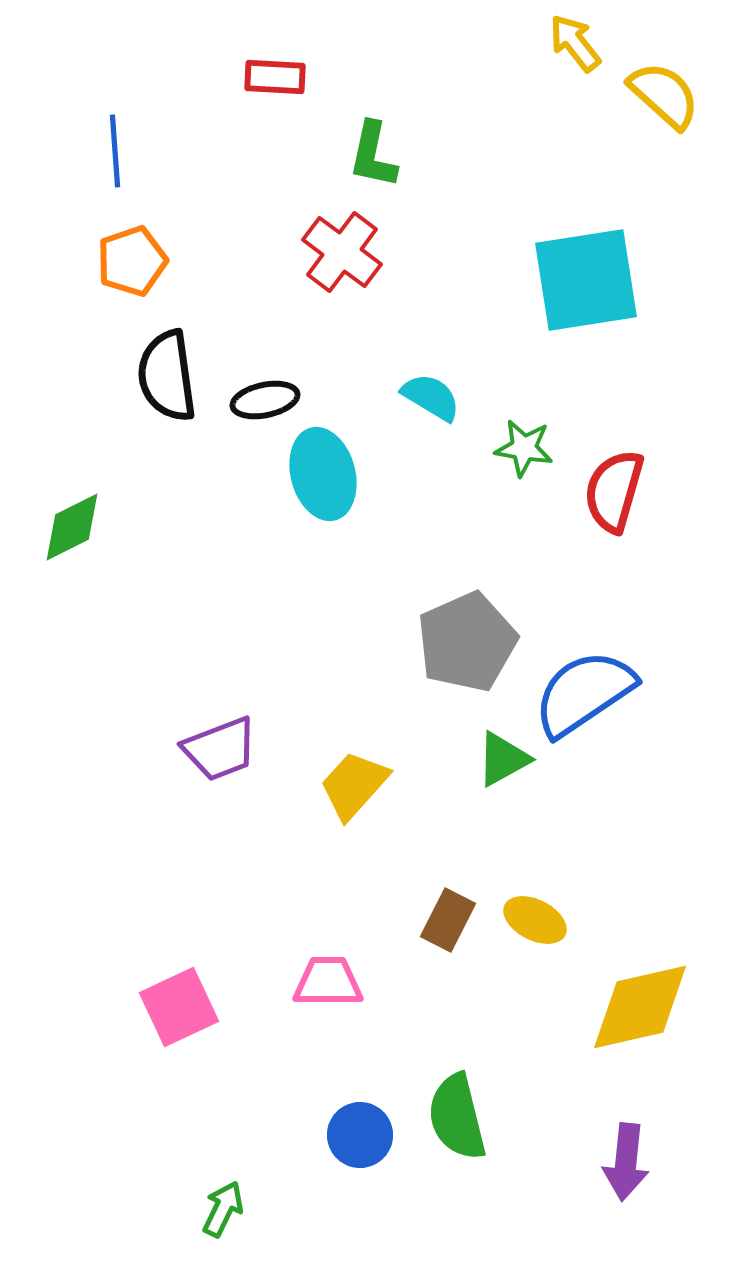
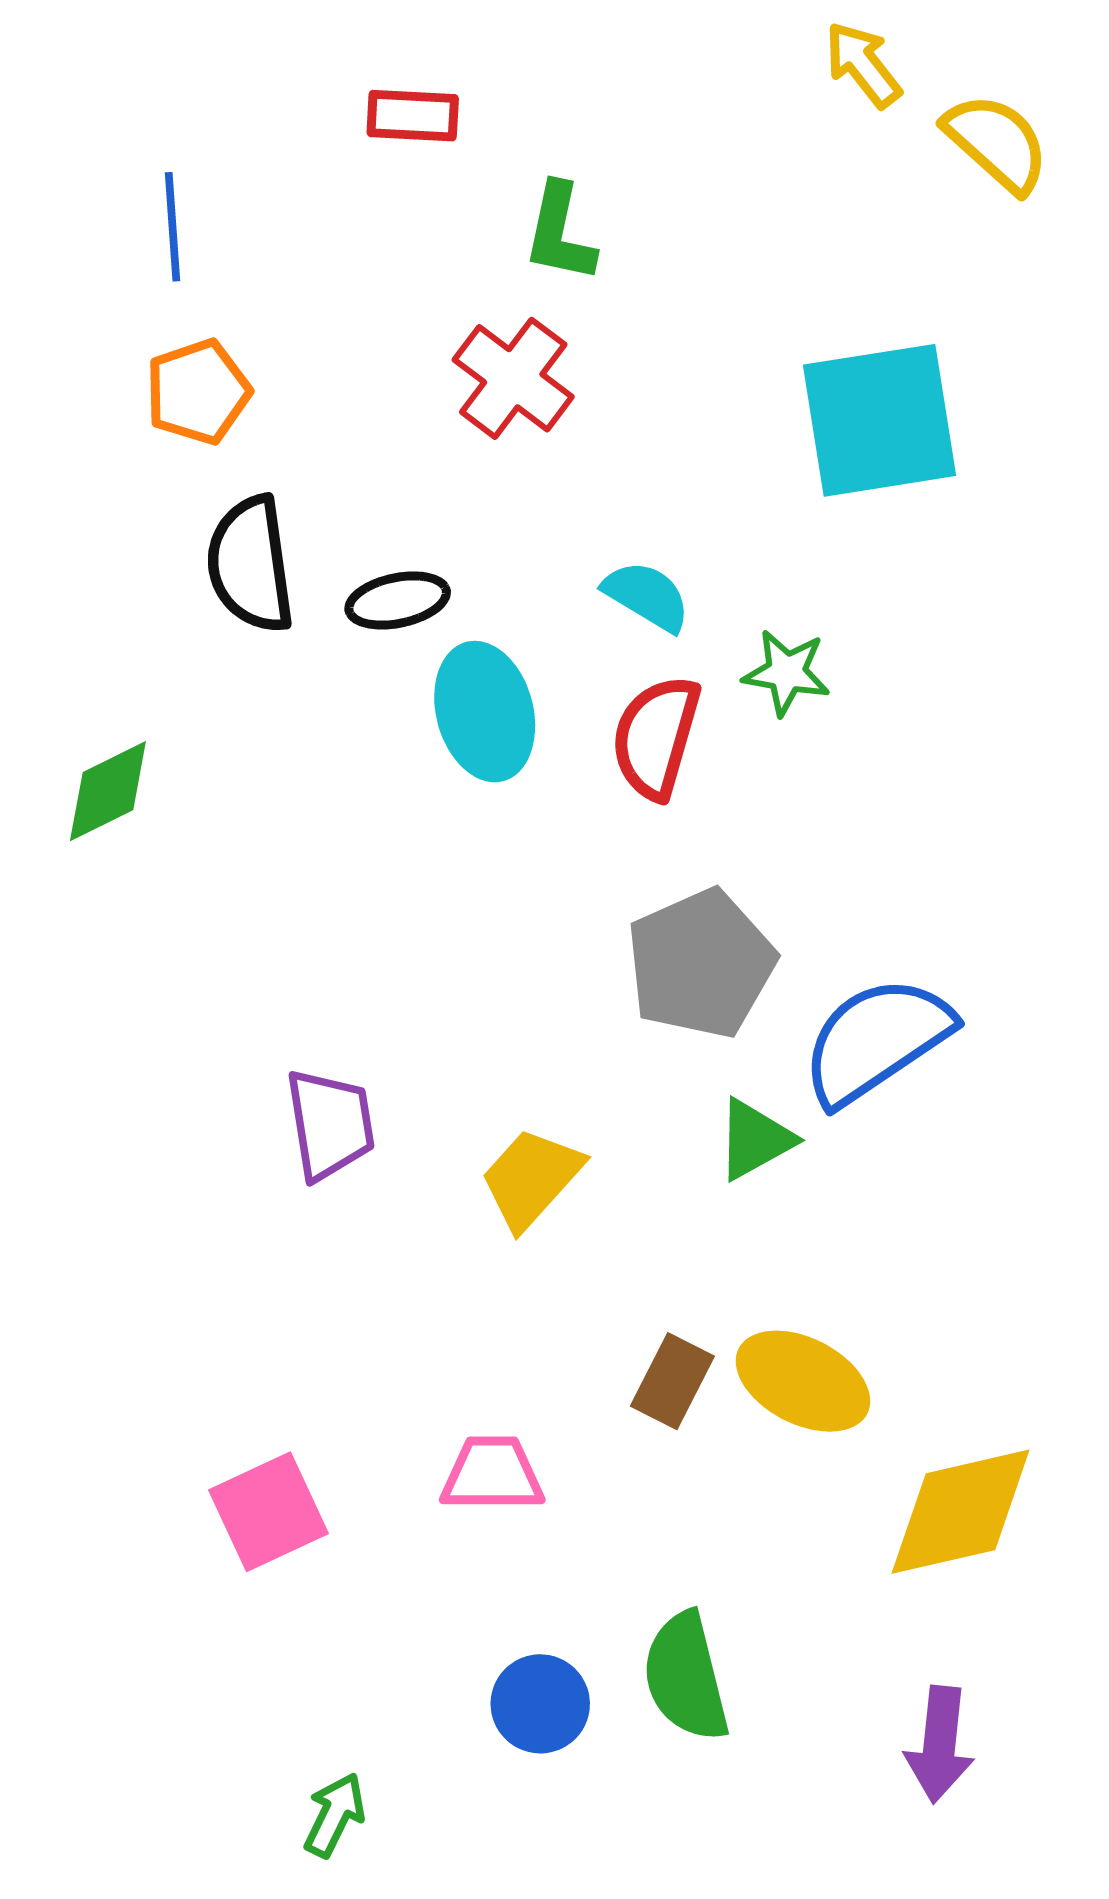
red semicircle: (614, 491) -> (656, 737), moved
purple trapezoid: (220, 749) -> (330, 1124), turned -78
yellow ellipse: (535, 920) -> (803, 1381), size x1.4

